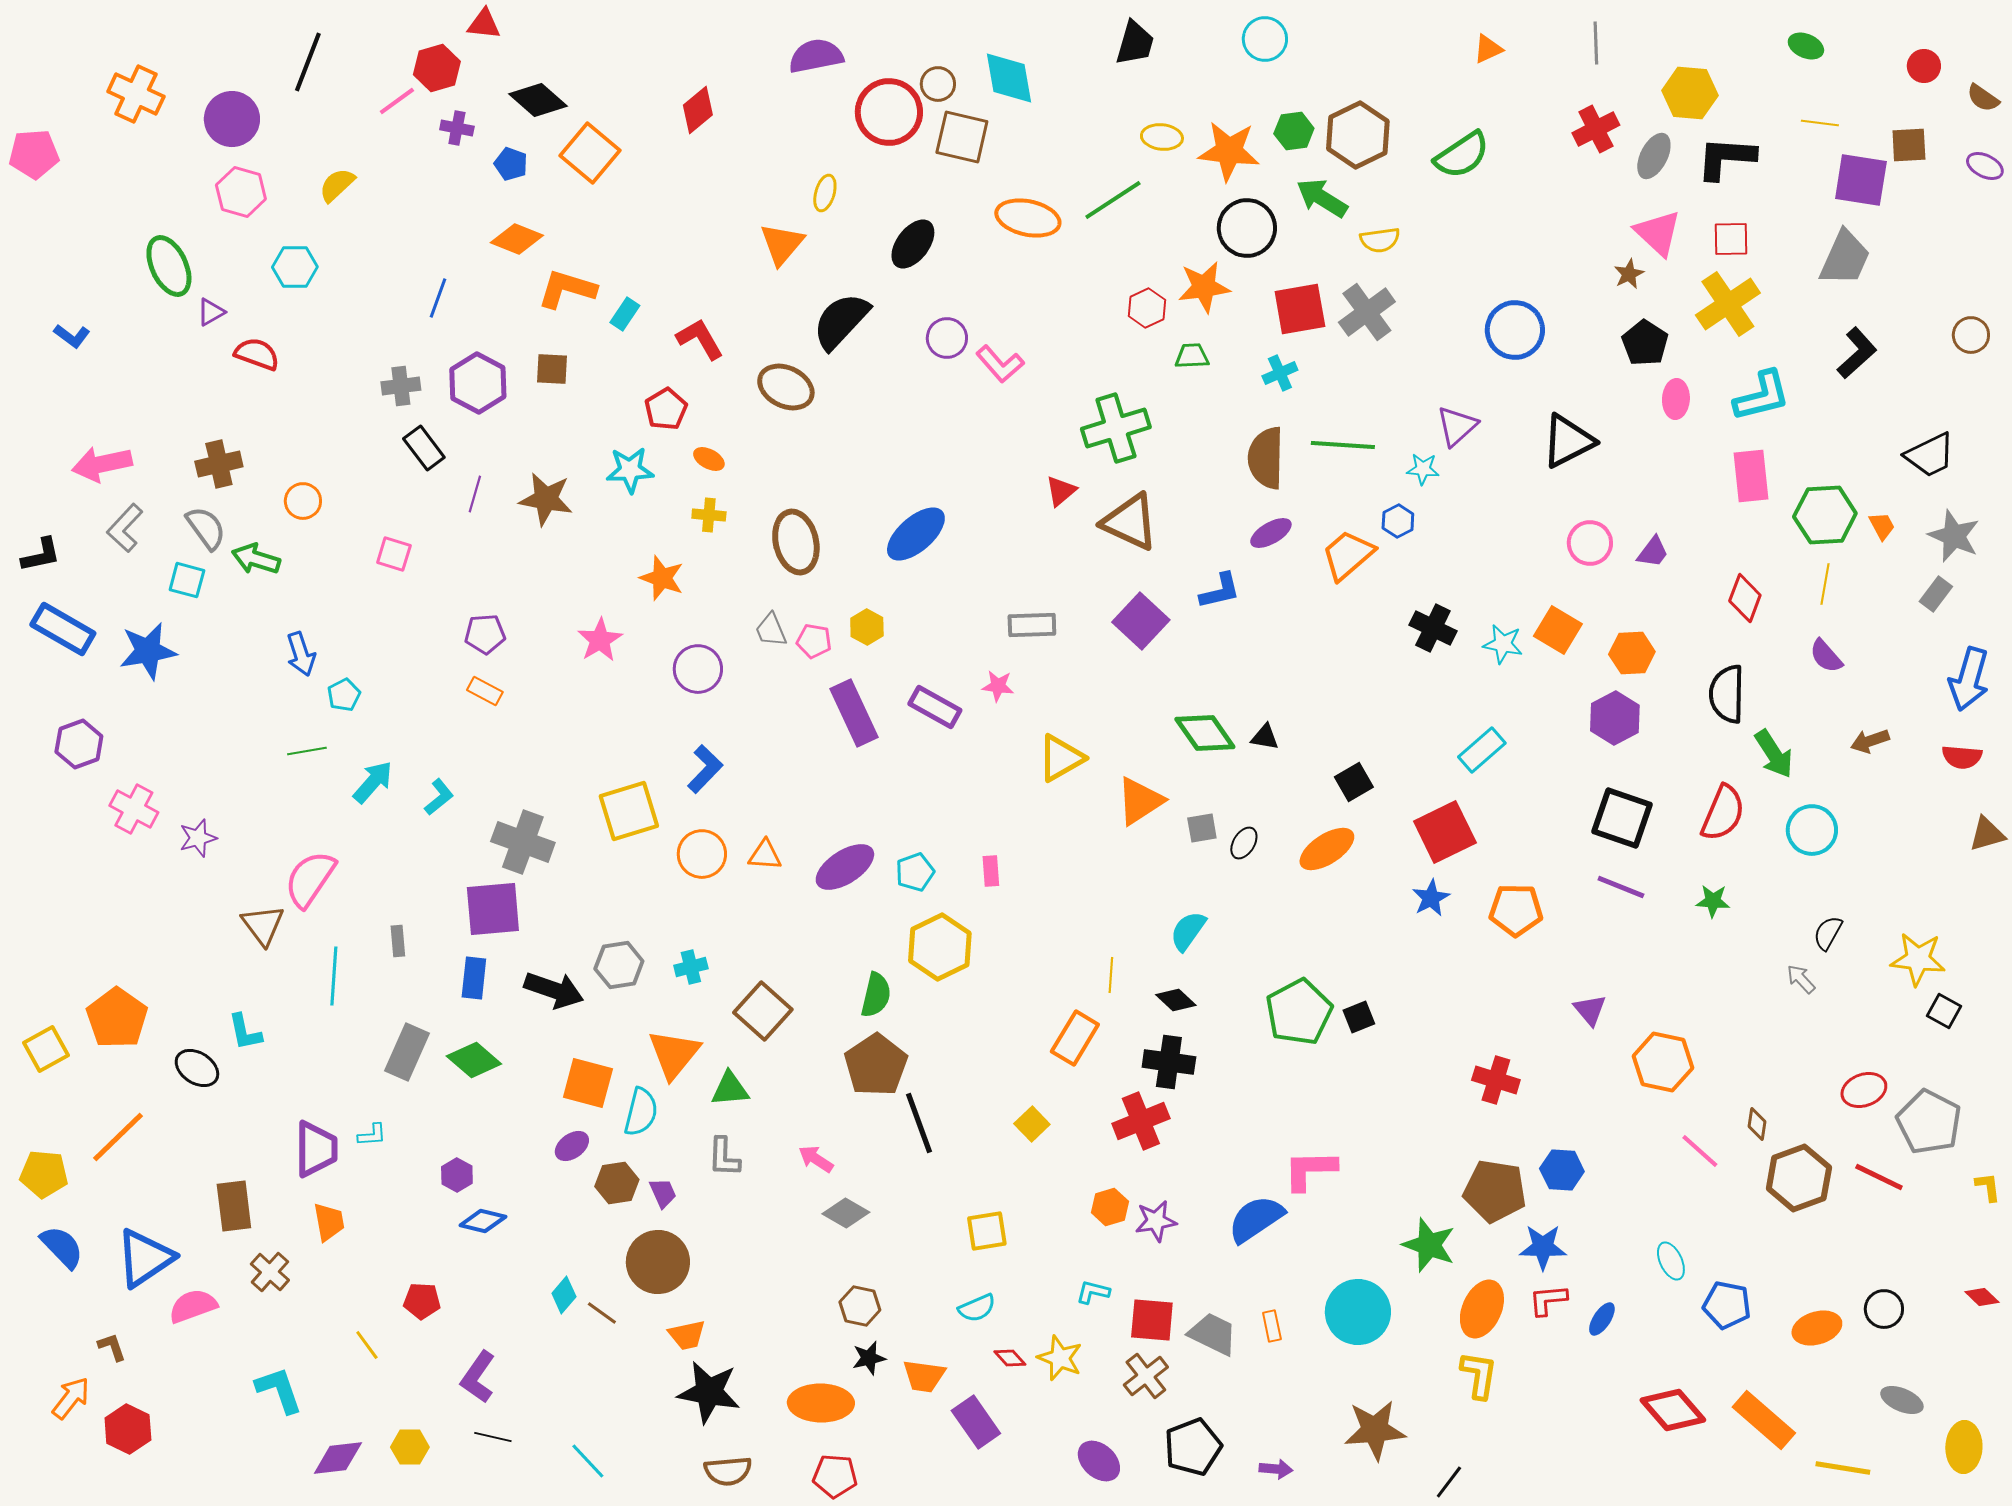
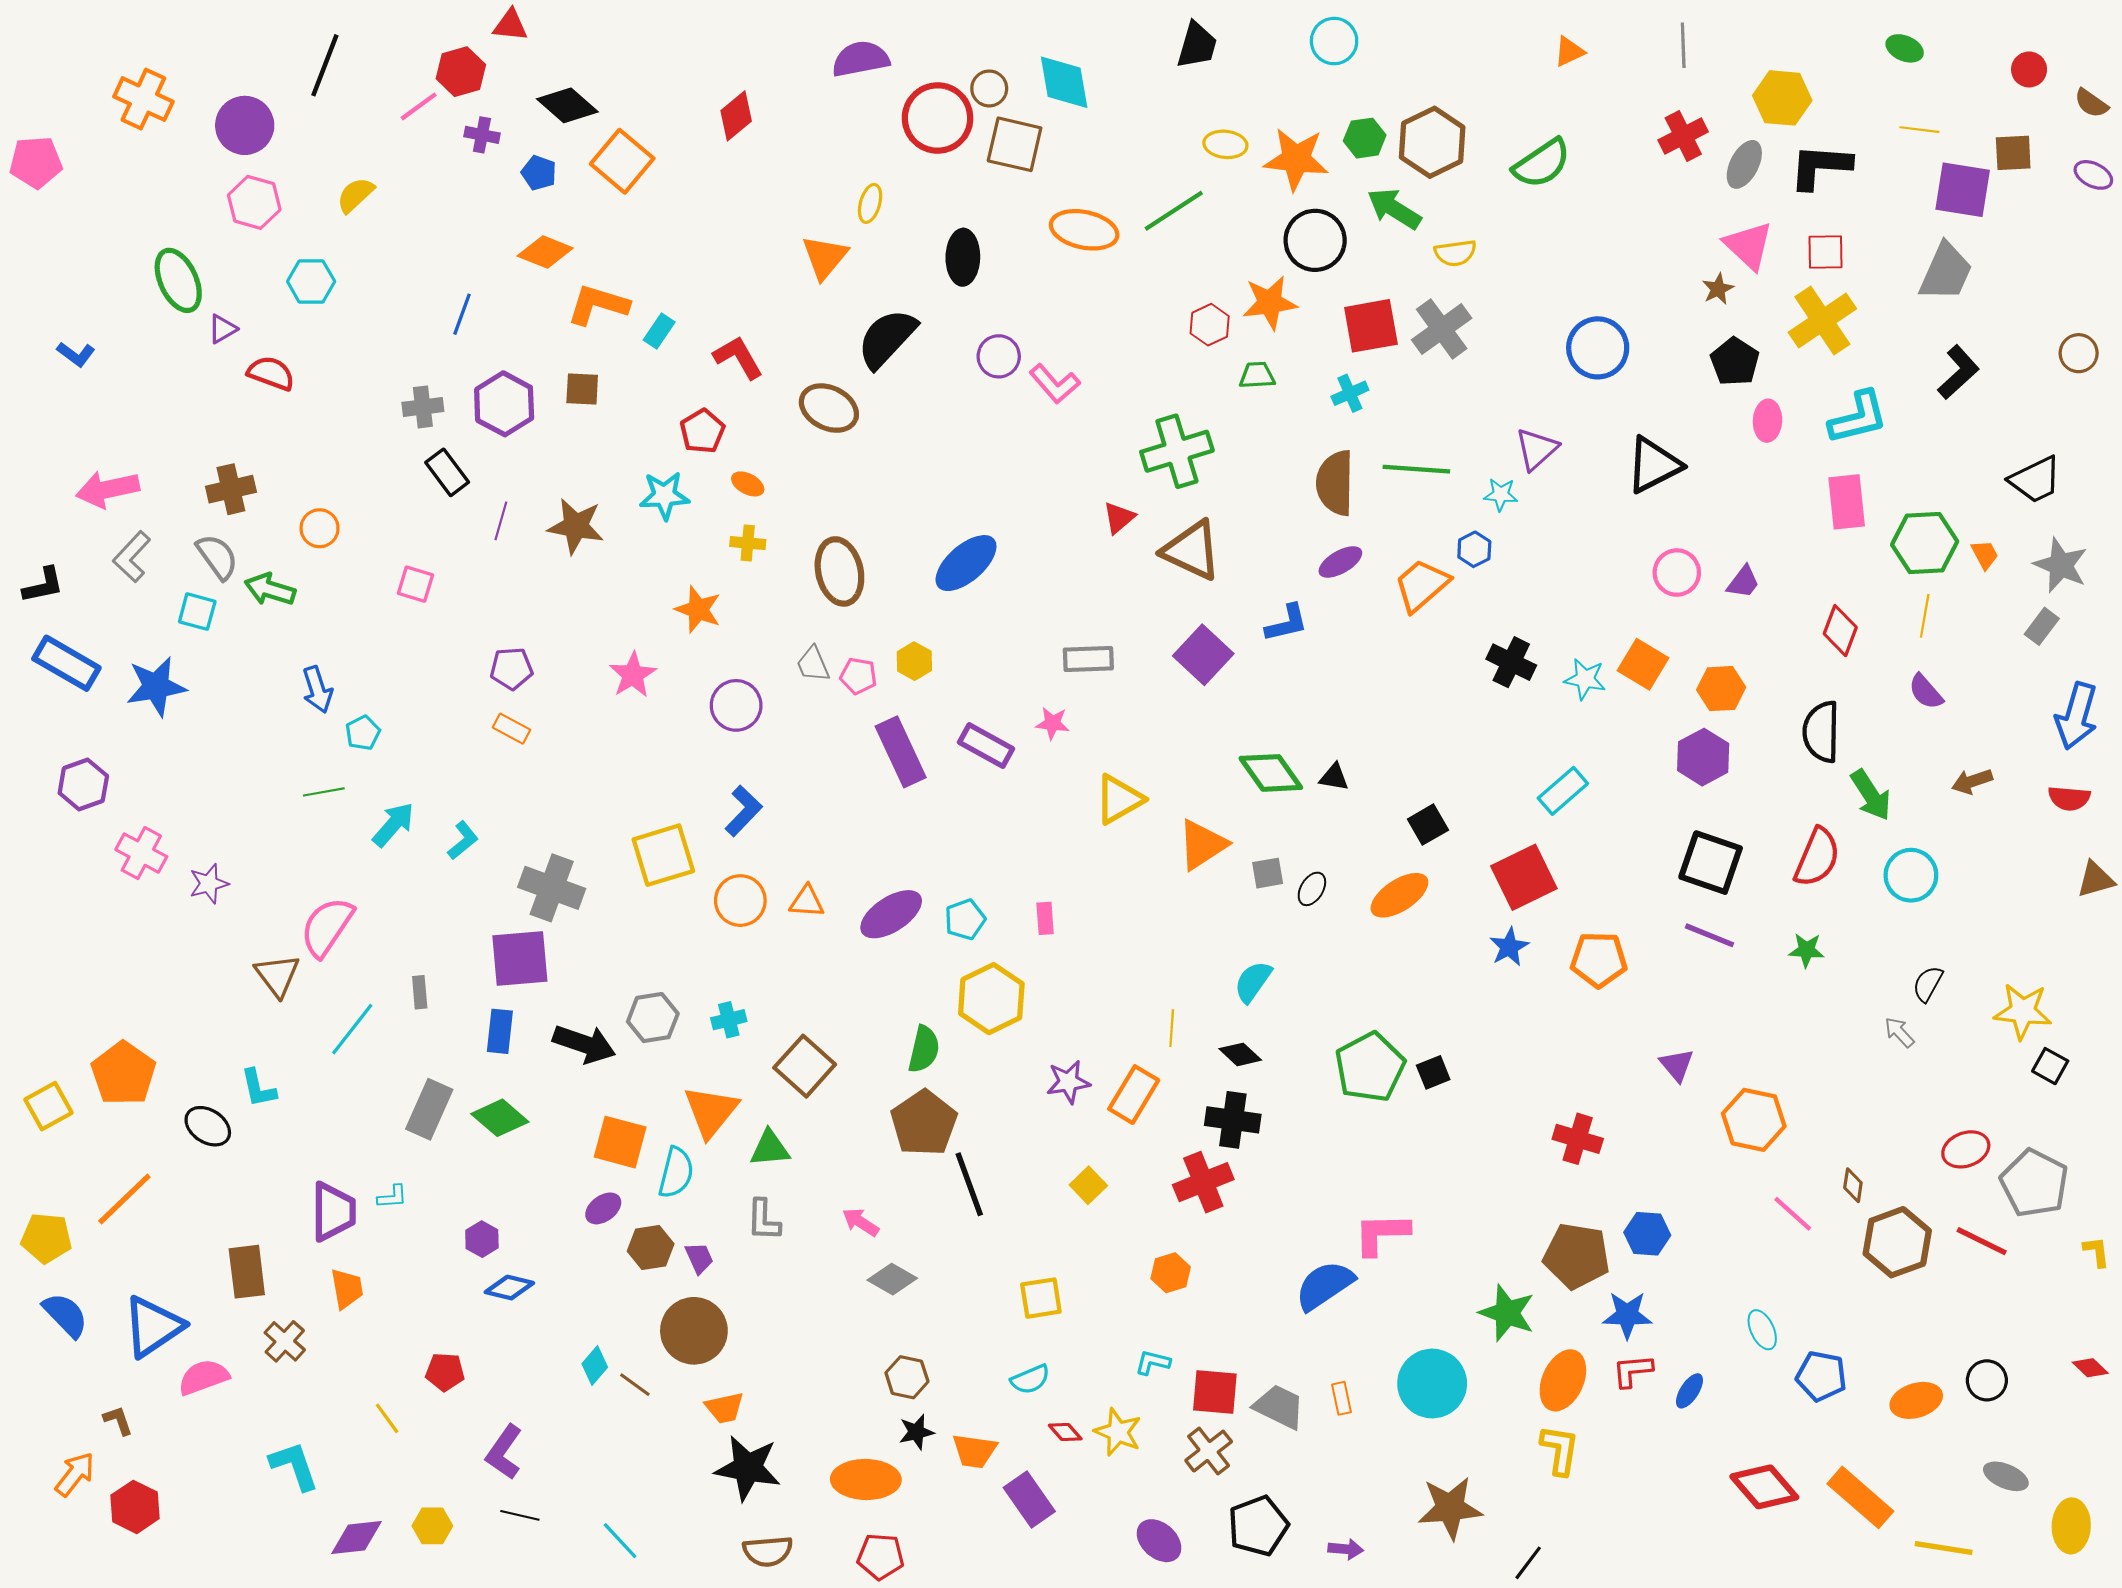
black ellipse: (913, 244) -> (963, 257), turned -36
cyan line: (334, 976) -> (352, 1029), turned 34
purple star: (1156, 1221) -> (1068, 1082), moved

